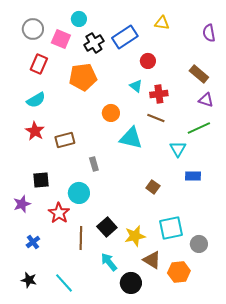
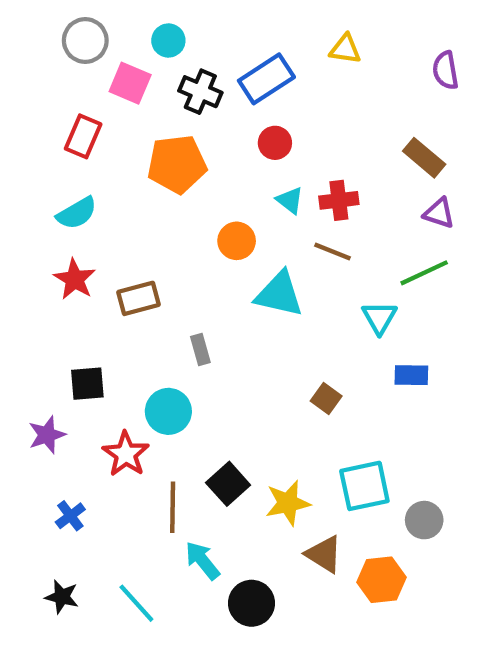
gray circle: (33, 29) -> (85, 41), moved
black cross: (94, 43) -> (200, 92), turned -36
red circle: (148, 61) -> (275, 143), moved
cyan triangle: (136, 86) -> (290, 200), moved
cyan arrow: (109, 262) -> (202, 561), moved
black circle: (131, 283) -> (252, 603), moved

